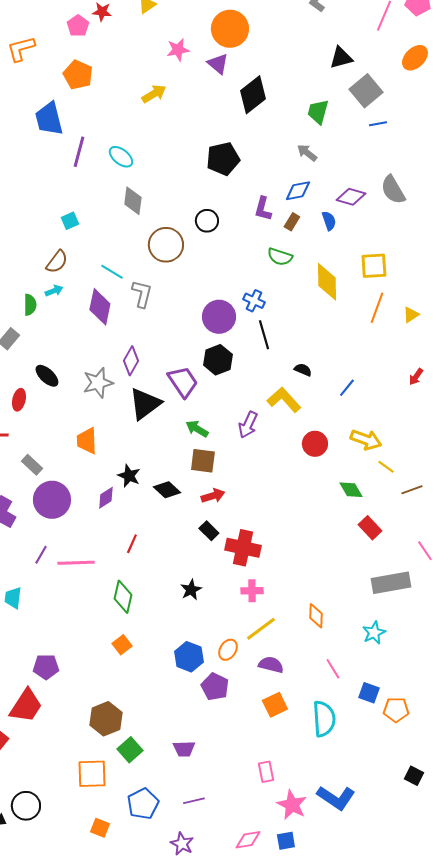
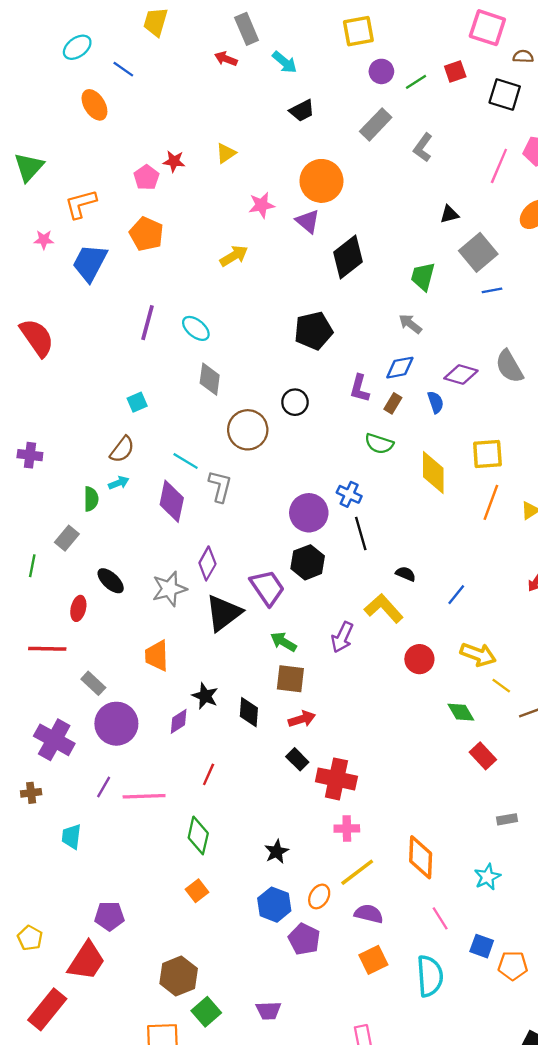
black triangle: (341, 58) -> (449, 214), size x0.7
blue trapezoid: (49, 119) -> (90, 263), moved, turned 42
black diamond: (167, 490) -> (249, 712), turned 52
gray rectangle: (391, 583) -> (507, 819), size x0.5
black star: (191, 590) -> (277, 852), moved
orange diamond: (316, 616) -> (421, 857), size x1.5

